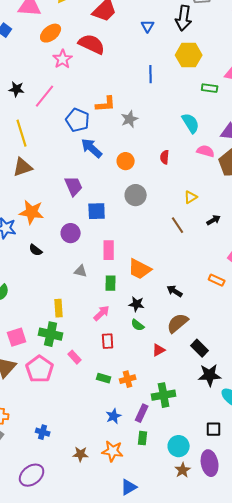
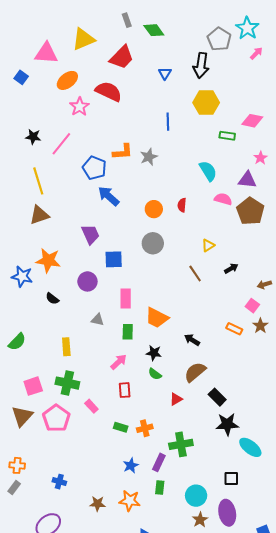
gray star: (130, 119) -> (149, 157), moved
orange circle: (126, 161) -> (154, 209), moved
yellow rectangle: (59, 308) -> (66, 347), moved

